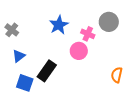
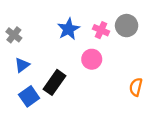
pink cross: (88, 34) -> (101, 30), moved
blue square: (25, 83) -> (29, 96), turned 36

